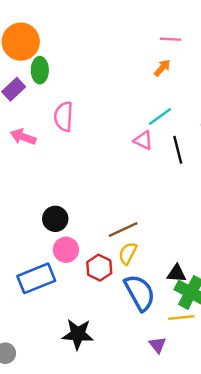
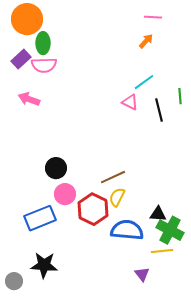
pink semicircle: (64, 117) -> (44, 65), moved, turned -95
red hexagon: (99, 268) -> (93, 209), size x1.4
blue semicircle: (140, 293) -> (127, 230), turned -56
black star: (78, 334) -> (44, 265), moved

